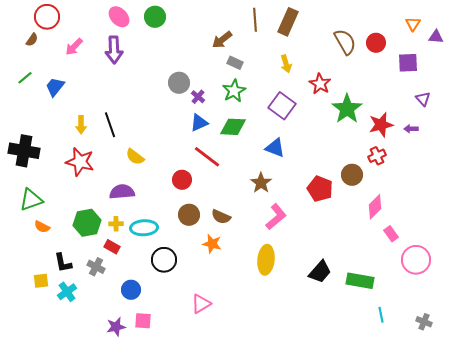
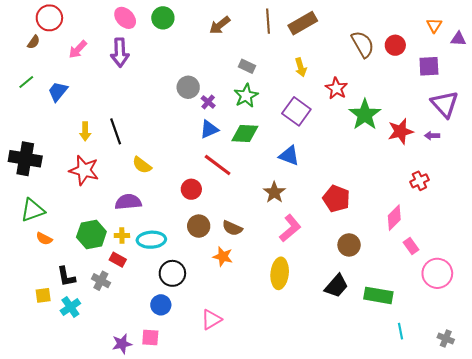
brown rectangle: (288, 22) -> (303, 23), turned 36
brown arrow: (222, 40) -> (220, 25), moved
purple triangle: (423, 99) -> (445, 104), size x1.8
red cross: (377, 156) -> (419, 181), moved
brown circle: (352, 175) -> (349, 245), moved
blue circle: (131, 290) -> (161, 305), moved

